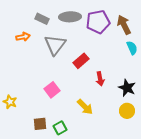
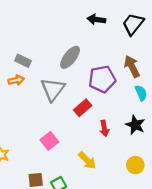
gray ellipse: (70, 17) -> (70, 57), turned -50
gray rectangle: (42, 19) -> (23, 61), moved
purple pentagon: (98, 22) -> (102, 79), moved
black star: (127, 88) -> (135, 125), moved

